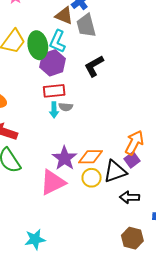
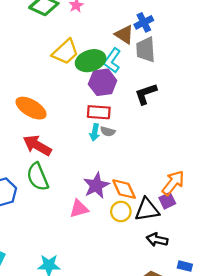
green ellipse: (38, 45) -> (91, 61), turned 72
orange diamond: (91, 157) -> (124, 189), turned 55
pink triangle: (53, 182) -> (79, 209), size x0.7

